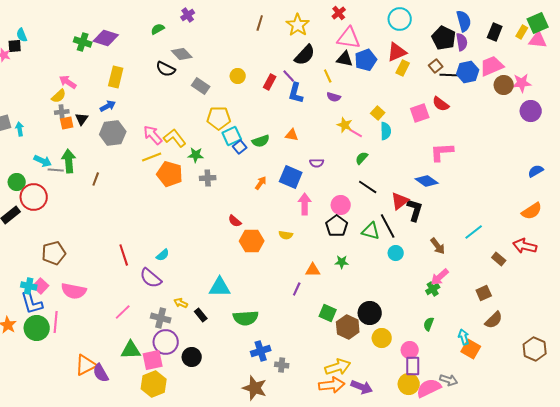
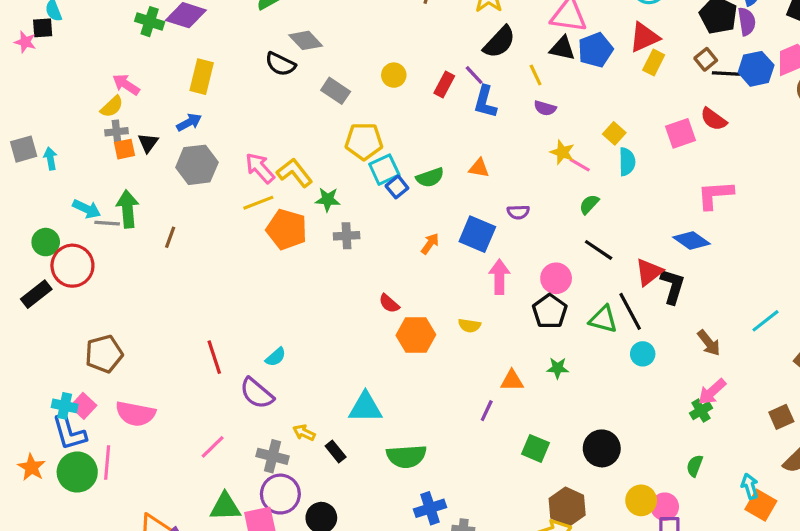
brown hexagon: (348, 327) -> (567, 507), moved
yellow circle: (382, 338) -> (641, 500), moved

